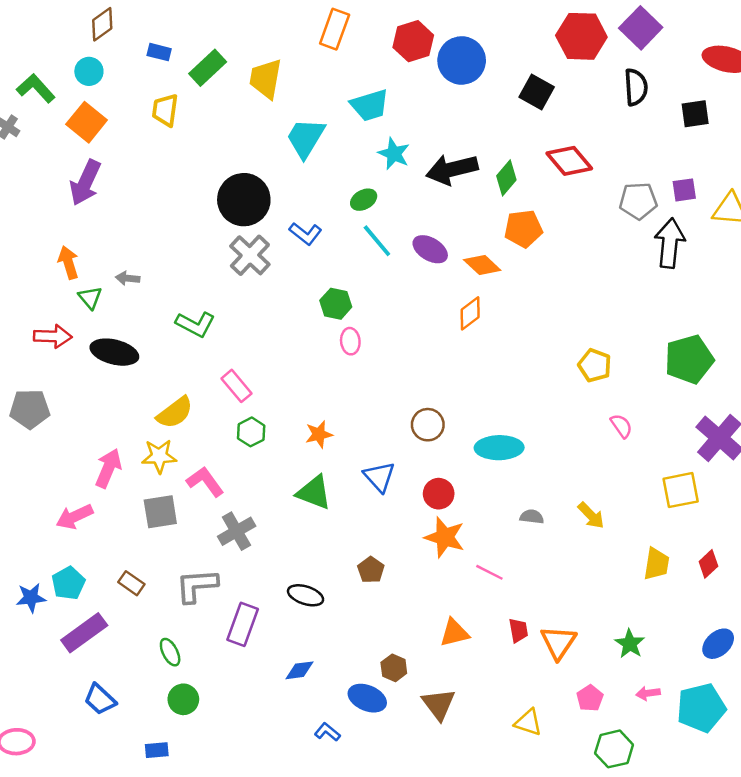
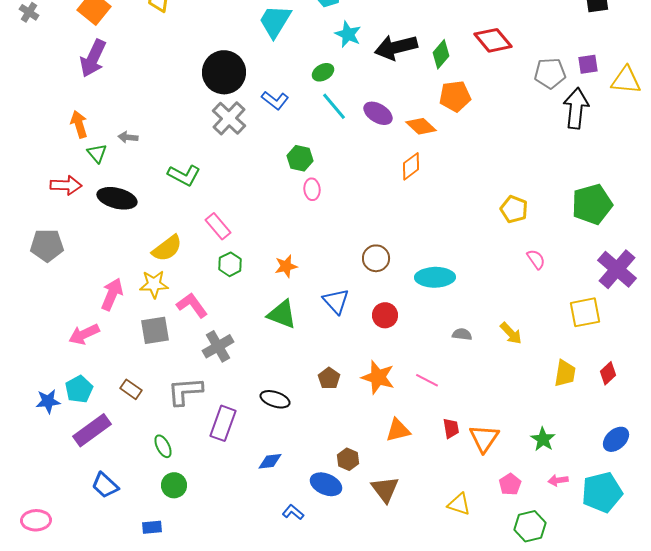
orange star: (445, 537) -> (378, 377), moved

